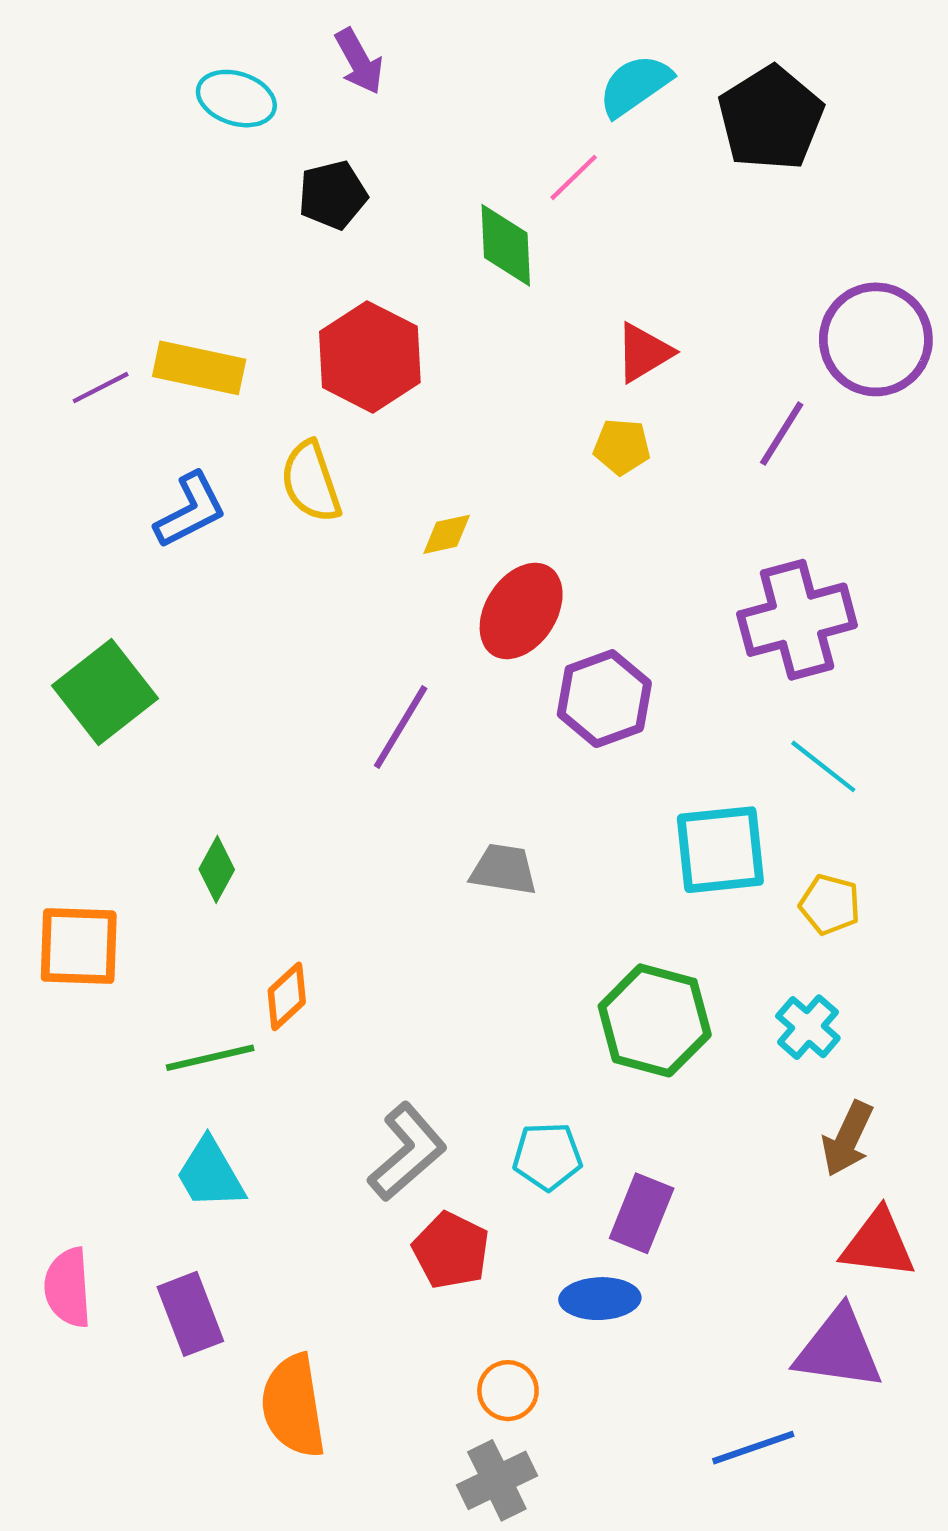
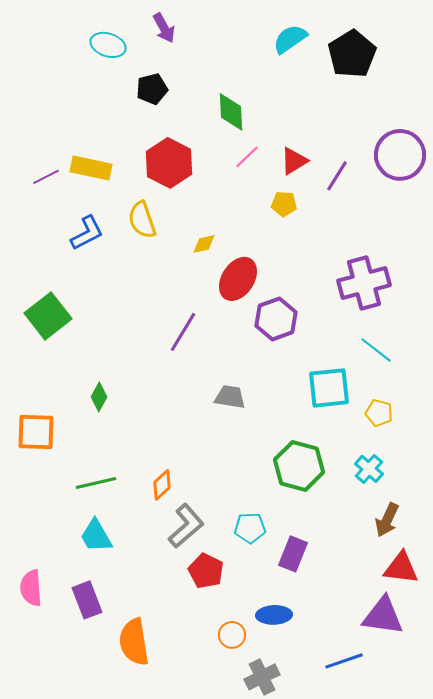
pink line: (574, 177) -> (247, 157), moved
purple line: (782, 434) -> (337, 176), moved
orange diamond: (287, 996) -> (162, 485), moved
blue ellipse: (600, 1299) -> (274, 615), moved
gray cross: (497, 1480) -> (262, 677), moved

